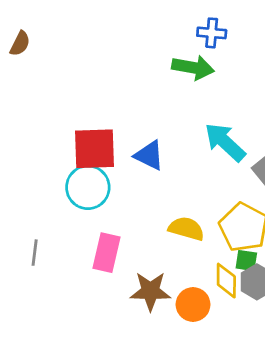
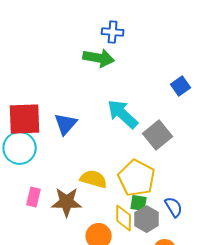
blue triangle: (149, 155) -> (66, 124), turned 45
pink rectangle: (107, 253) -> (34, 197), size x0.7
brown star: (150, 291) -> (67, 202), moved

